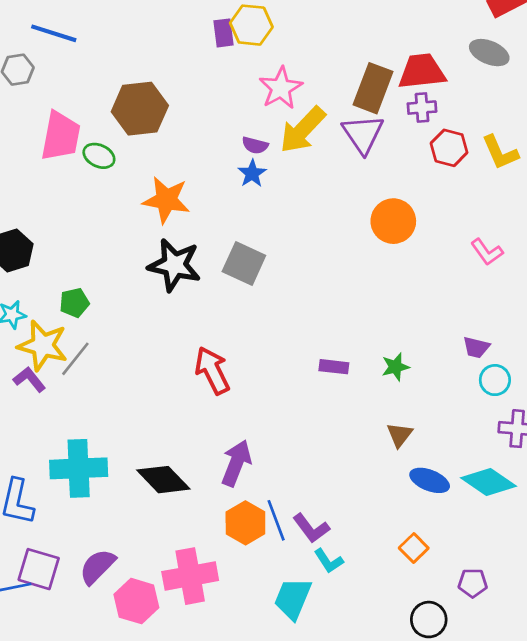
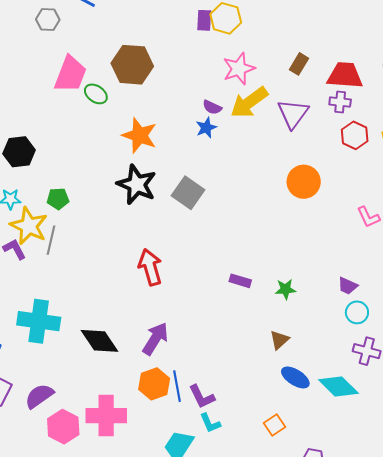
brown rectangle: (373, 88) -> (299, 64), moved, size x0.6
gray line: (75, 359) -> (51, 240), turned -36

